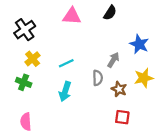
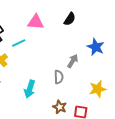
cyan line: (66, 63) -> (19, 43), moved
yellow star: (144, 78) -> (98, 89), moved
brown star: (119, 89) -> (60, 107), moved

